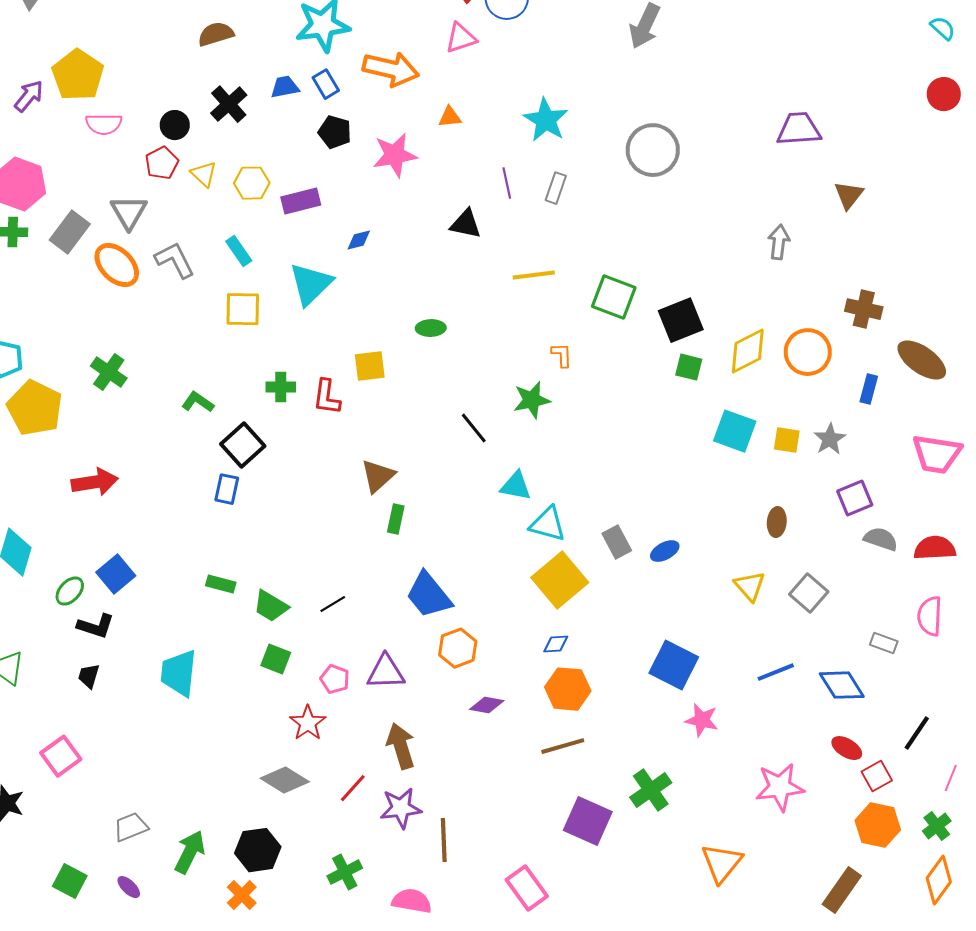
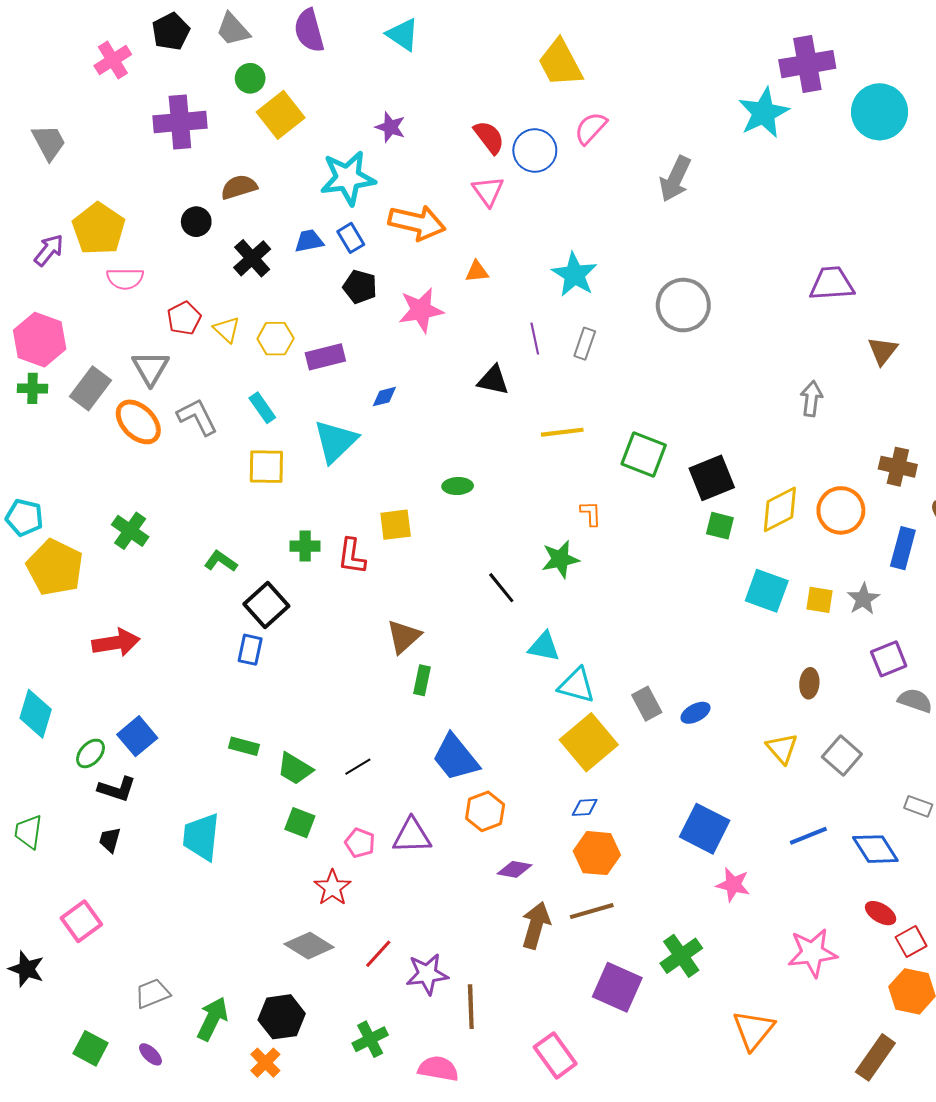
pink triangle: (461, 38) -> (488, 191), turned -48
black circle: (175, 125) -> (196, 222), moved
blue rectangle: (869, 389) -> (903, 548), size x1.4
brown arrow: (401, 746) -> (536, 925), moved, turned 33

